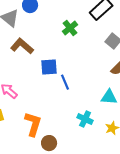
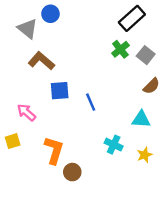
green cross: (70, 28) -> (120, 49), moved
blue square: (49, 67) -> (60, 91), moved

